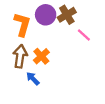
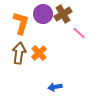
blue arrow: (33, 79) -> (55, 87), moved, turned -56

